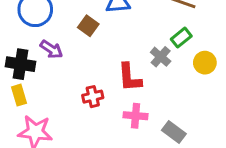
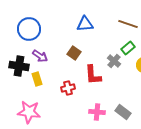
brown square: (88, 26) -> (74, 53), moved
yellow rectangle: (19, 95) -> (37, 79), moved
pink cross: (136, 116) -> (97, 112), moved

